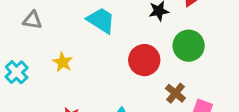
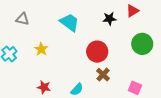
green circle: (189, 46) -> (142, 44), moved
brown cross: (175, 93) -> (103, 75), moved

